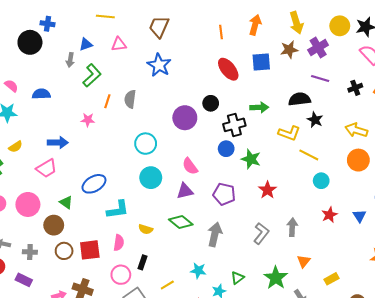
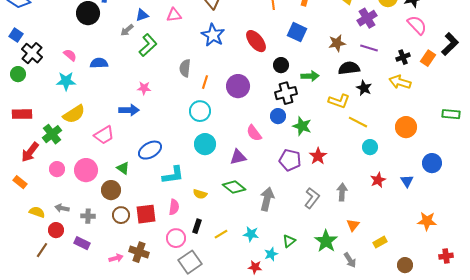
brown star: (289, 50) -> (337, 43), moved
gray arrow: (70, 60) -> (127, 30), turned 40
blue square: (261, 62) -> (297, 32), moved, turned 30
red ellipse: (228, 69) -> (256, 41), moved
orange line: (107, 101) -> (205, 82), moved
black circle: (211, 103) -> (281, 65), moved
yellow arrow: (356, 130) -> (400, 82), moved
blue arrow: (58, 143) -> (129, 110), moved
yellow semicircle: (15, 147) -> (74, 114), size x1.6
pink semicircle: (190, 166) -> (254, 133), moved
purple pentagon: (224, 194) -> (290, 160), moved
yellow line: (167, 285) -> (221, 234), moved

